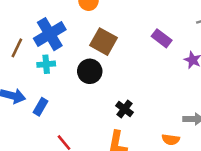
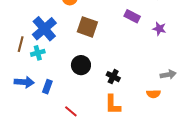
cyan cross: (46, 64) -> (38, 53), moved
black circle: (90, 71) -> (81, 65), moved

